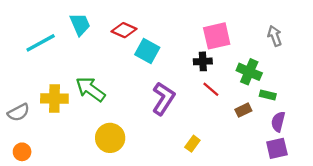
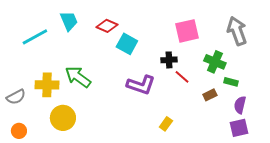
gray arrow: (275, 36) -> (237, 31), size x1.6
black cross: (203, 61) -> (169, 60), moved
purple L-shape: (163, 99) -> (141, 85), turned 76
yellow circle: (110, 138) -> (63, 118), moved

